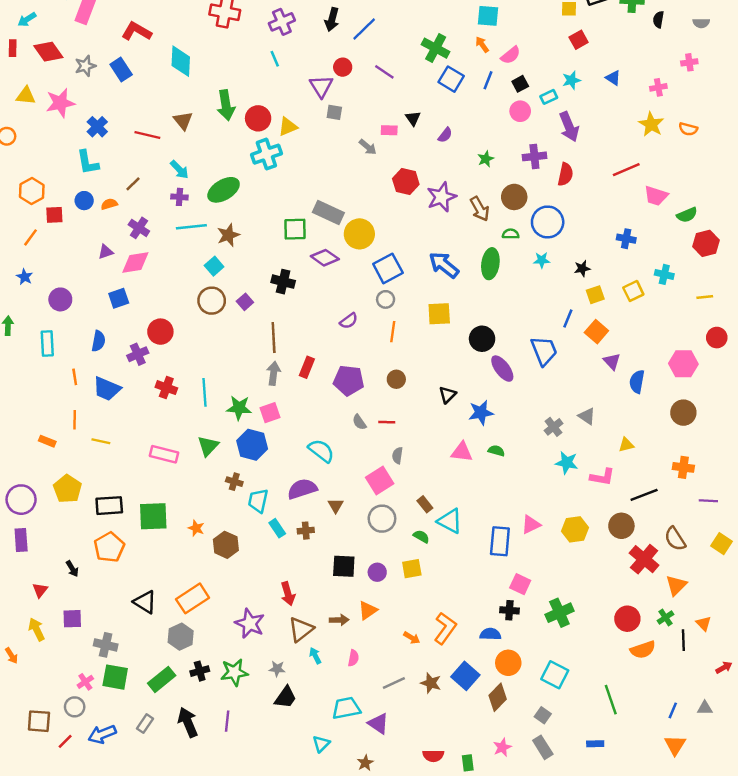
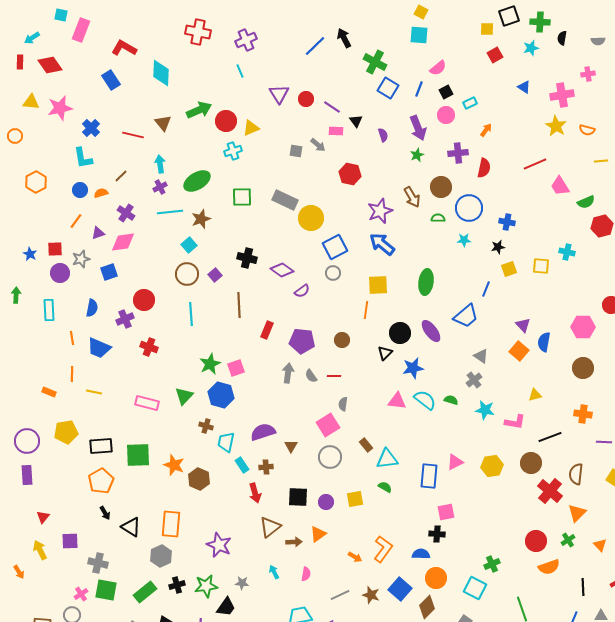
black arrow: (332, 19) -> (344, 38), moved, turned 138
orange arrow: (482, 44) -> (486, 130), moved, turned 72
gray star: (85, 66) -> (81, 259), moved
red circle: (343, 67) -> (306, 99), moved
purple line: (384, 72) -> (332, 107), moved
cyan star: (571, 80) -> (531, 48), moved
pink cross: (658, 87) -> (562, 95), size x1.6
green arrow: (226, 105) -> (199, 110), turned -105
gray square: (334, 112) -> (296, 151), moved
purple arrow: (569, 127) -> (418, 128), moved
purple semicircle: (445, 135) -> (383, 135), turned -56
cyan cross: (266, 154) -> (233, 151), size x0.7
cyan arrow: (179, 170) -> (160, 164), turned -144
pink trapezoid: (656, 196) -> (560, 186), turned 40
purple cross: (179, 197) -> (160, 187), turned -32
purple star: (442, 197) -> (380, 211), moved
red square: (54, 215) -> (55, 249), moved
green square: (295, 229) -> (242, 197), moved
orange line: (31, 237) -> (76, 221), moved
blue cross: (626, 239) -> (507, 222), moved
purple diamond: (325, 258) -> (282, 270), moved
green ellipse: (490, 264) -> (426, 282), moved
yellow square: (633, 291) -> (541, 266), turned 30
yellow line: (705, 297) -> (601, 161), moved
orange line: (393, 332) -> (366, 310), moved
orange square: (596, 332) -> (519, 351), moved
black circle: (482, 339) -> (400, 333), moved
blue trapezoid: (544, 351) -> (466, 316), turned 72
gray arrow: (274, 373) -> (288, 373), moved
cyan line: (204, 392) -> (191, 314), moved
green star: (239, 408) -> (210, 364), turned -30
gray triangle: (587, 416) -> (481, 356), moved
cyan semicircle: (321, 451) -> (425, 400), moved
green semicircle: (496, 451) -> (451, 400), moved
yellow pentagon: (67, 489) -> (66, 432), turned 30
cyan triangle: (450, 521) -> (387, 459), turned -35
orange star: (196, 528) -> (174, 465), size x1.5
green semicircle: (421, 536) -> (385, 487), moved
brown semicircle: (675, 539) -> (576, 474), turned 40
black arrow: (72, 569) -> (105, 513), moved
pink square: (520, 584) -> (446, 512), turned -36
red arrow: (288, 594) -> (255, 493), moved
orange rectangle: (193, 598) -> (171, 524), turned -52
green cross: (559, 613) -> (492, 564), moved, size x0.7
brown triangle: (301, 629) -> (270, 527), moved
black line: (683, 640) -> (583, 587), moved
black trapezoid: (285, 697) -> (226, 607), moved

